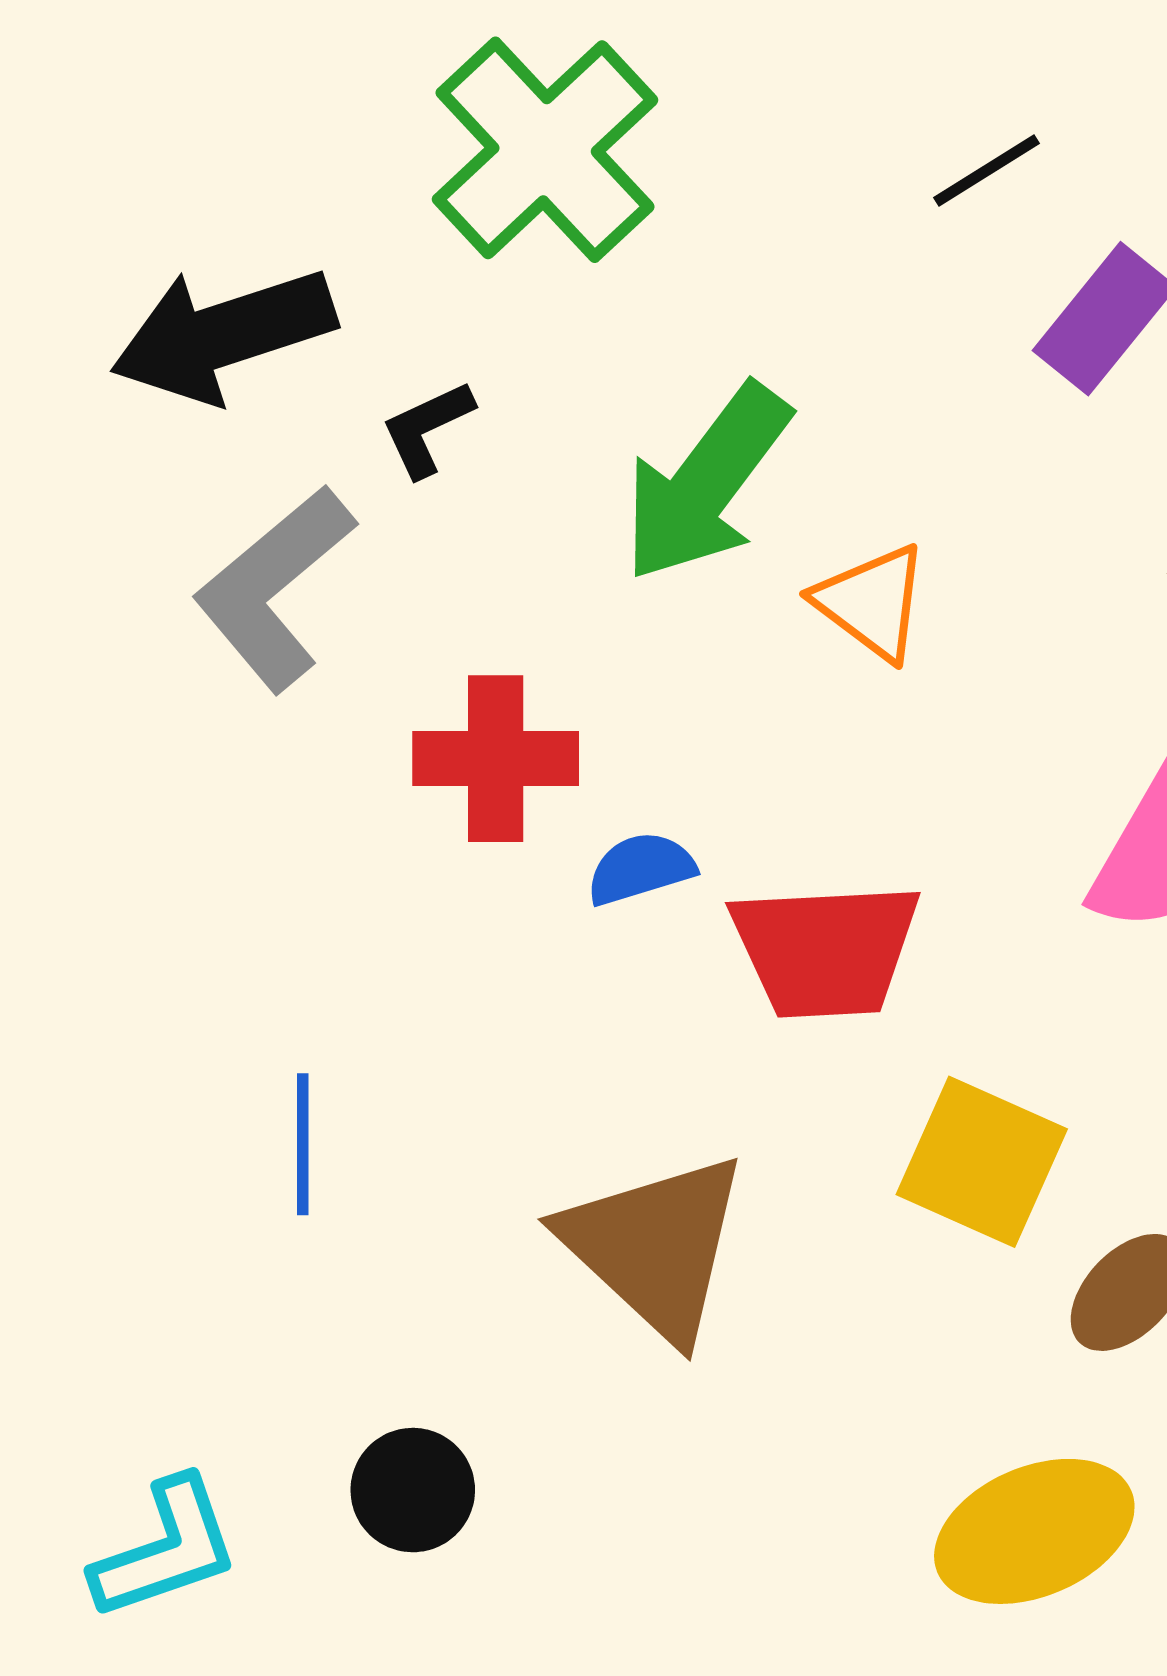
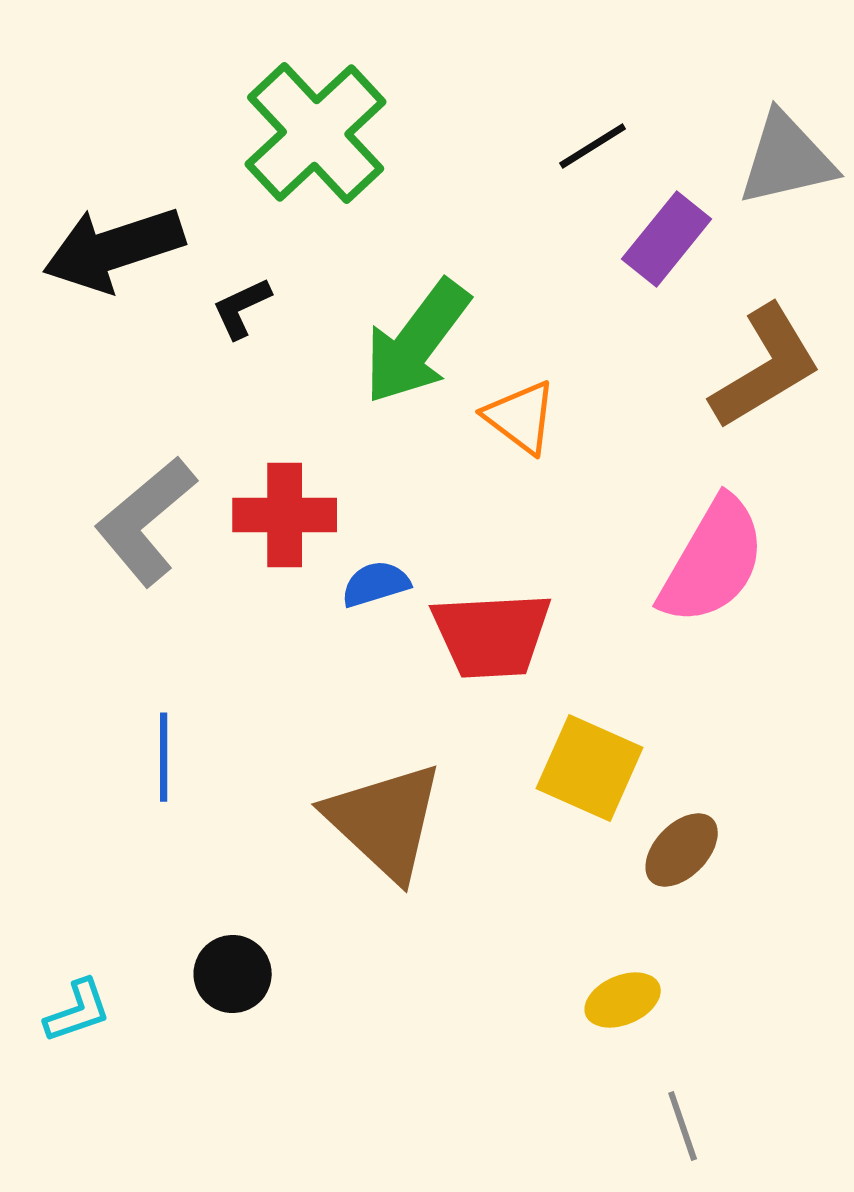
gray L-shape: (274, 588) -> (146, 521), moved
yellow ellipse: (1034, 1531) -> (623, 1000), size x0.6
cyan L-shape: (166, 1549) -> (78, 1011), size x0.7

